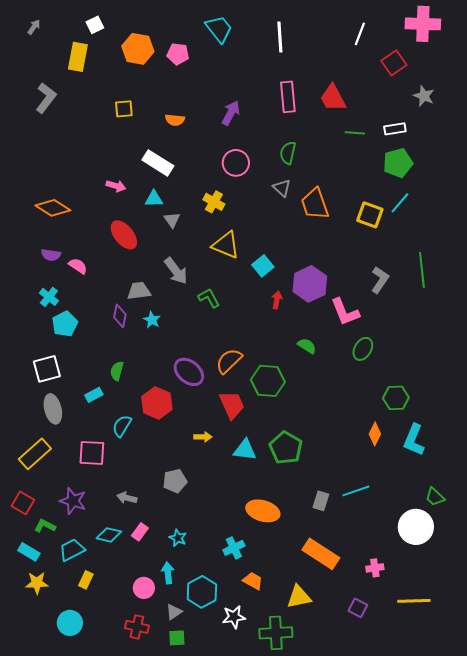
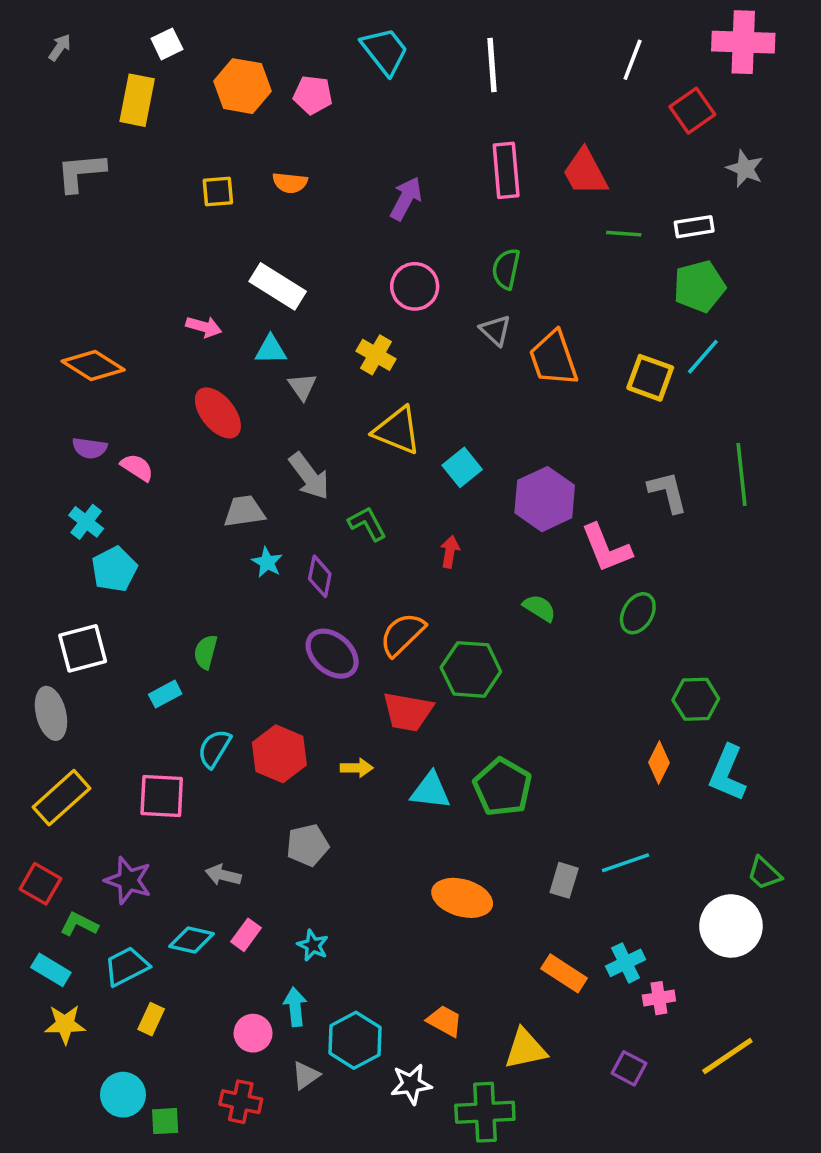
gray L-shape: (46, 98) -> (81, 172), turned -132
orange semicircle: (175, 120) -> (290, 183), moved
gray L-shape: (380, 280) -> (668, 492), turned -48
red arrow: (277, 300) -> (450, 552), moved
purple diamond: (120, 316) -> (320, 576), moved
red hexagon: (157, 403) -> (279, 754), moved
red trapezoid: (232, 405) -> (408, 712), turned 124
gray ellipse: (53, 409) -> (51, 713), moved
cyan cross: (234, 548) -> (626, 963), moved
orange rectangle: (321, 554) -> (564, 973), size x0.7
yellow line: (414, 601) -> (727, 1056), turned -32
green square: (177, 638) -> (165, 1121), moved

